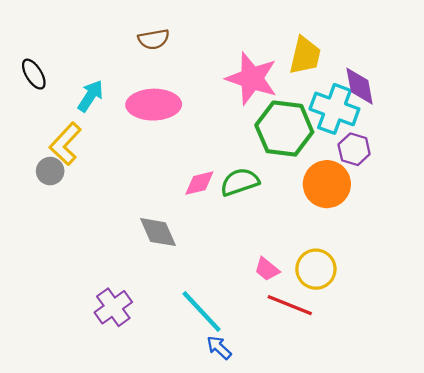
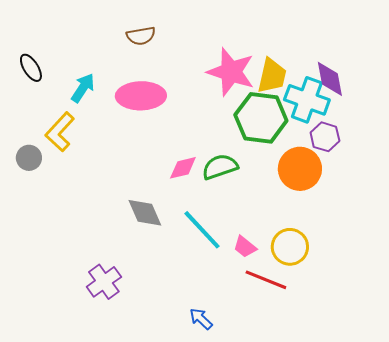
yellow trapezoid: (305, 56) -> (272, 76), moved
gray circle: (50, 171) -> (29, 158), moved
cyan line: (202, 312) -> (202, 230), moved

